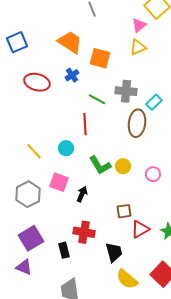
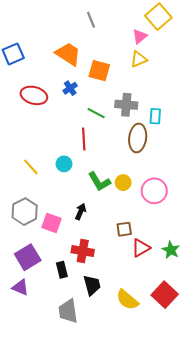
cyan rectangle: (154, 102) -> (155, 116), turned -42
pink circle: (153, 174) -> (154, 191), size x1.6
pink square: (59, 182) -> (52, 223), moved
black trapezoid: (114, 252) -> (92, 285), moved

